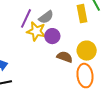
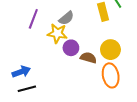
purple line: (26, 18) -> (33, 19), moved
purple circle: (52, 36) -> (71, 48), moved

